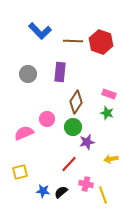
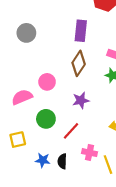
purple rectangle: (60, 72) -> (81, 31), moved
green circle: (73, 127) -> (46, 119), moved
purple star: (87, 142) -> (81, 100), moved
black semicircle: (61, 192) -> (62, 161), turned -48

